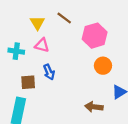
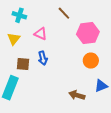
yellow triangle: (37, 23) -> (14, 39), moved
cyan cross: (16, 51) -> (19, 15), moved

